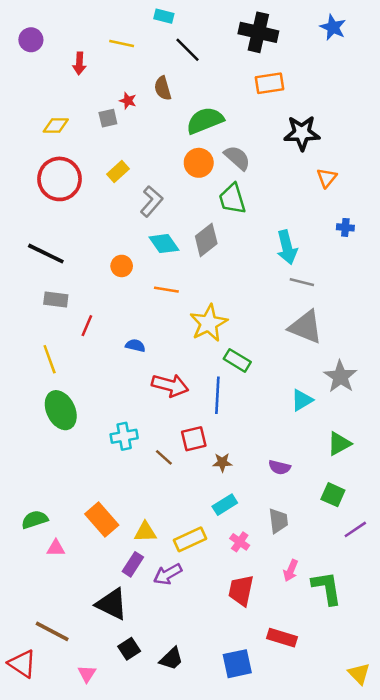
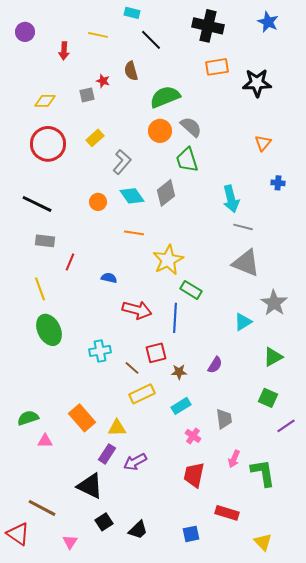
black star: (302, 133) -> (257, 83), moved
orange circle: (122, 266) -> (98, 202), moved
purple semicircle: (279, 467) -> (215, 365), moved, turned -72
yellow rectangle: (190, 539) -> (142, 394), moved
blue square: (237, 664) -> (191, 534), size x0.7
yellow triangle: (359, 674) -> (263, 542), moved

